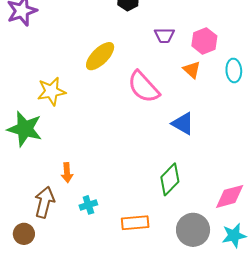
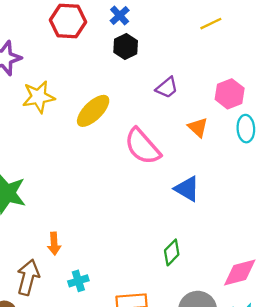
purple trapezoid: (164, 35) -> (167, 88), turned -40
pink hexagon: (204, 41) -> (230, 94), moved
yellow star: (51, 91) -> (39, 97), moved
green diamond: (170, 179) -> (172, 252), size x0.7

